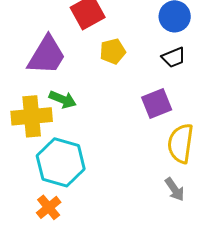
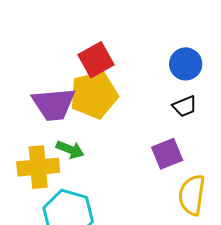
yellow pentagon: (113, 51) -> (94, 95), moved, size x1.8
purple trapezoid: (47, 55) -> (54, 104), turned 54

